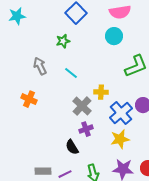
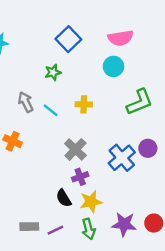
cyan line: (71, 73) -> (51, 110), moved
yellow cross: (101, 92) -> (84, 104), moved
yellow star: (120, 139) -> (91, 202), moved

